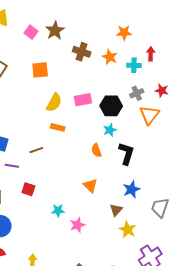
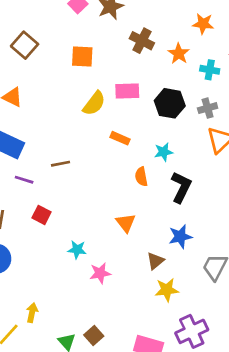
pink rectangle: (83, 100) -> (127, 91), moved
black hexagon: (111, 106) -> (170, 103), moved
orange rectangle: (58, 127) -> (120, 138), moved
yellow star: (128, 230) -> (167, 290), turned 30

